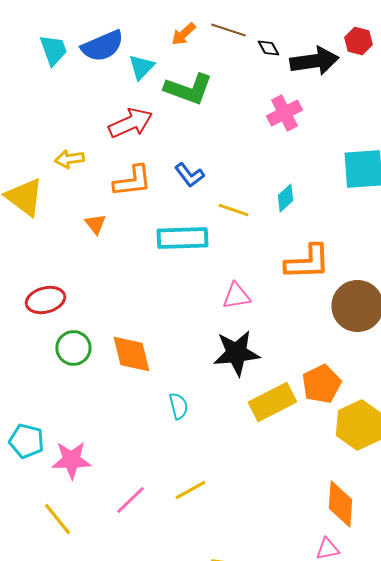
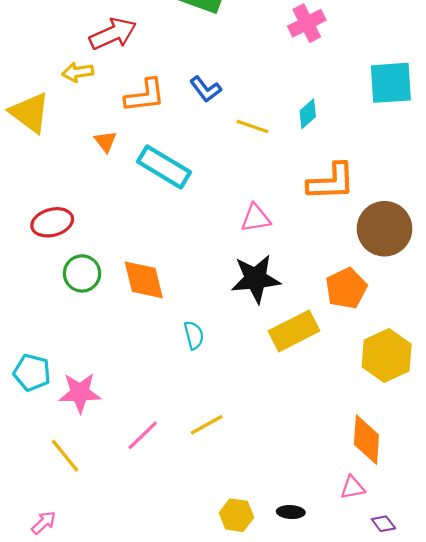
red arrow: (130, 123) -> (113, 34), moved
cyan rectangle: (182, 238) -> (164, 167), moved, turned 33
orange pentagon: (321, 384) -> (346, 288), moved

